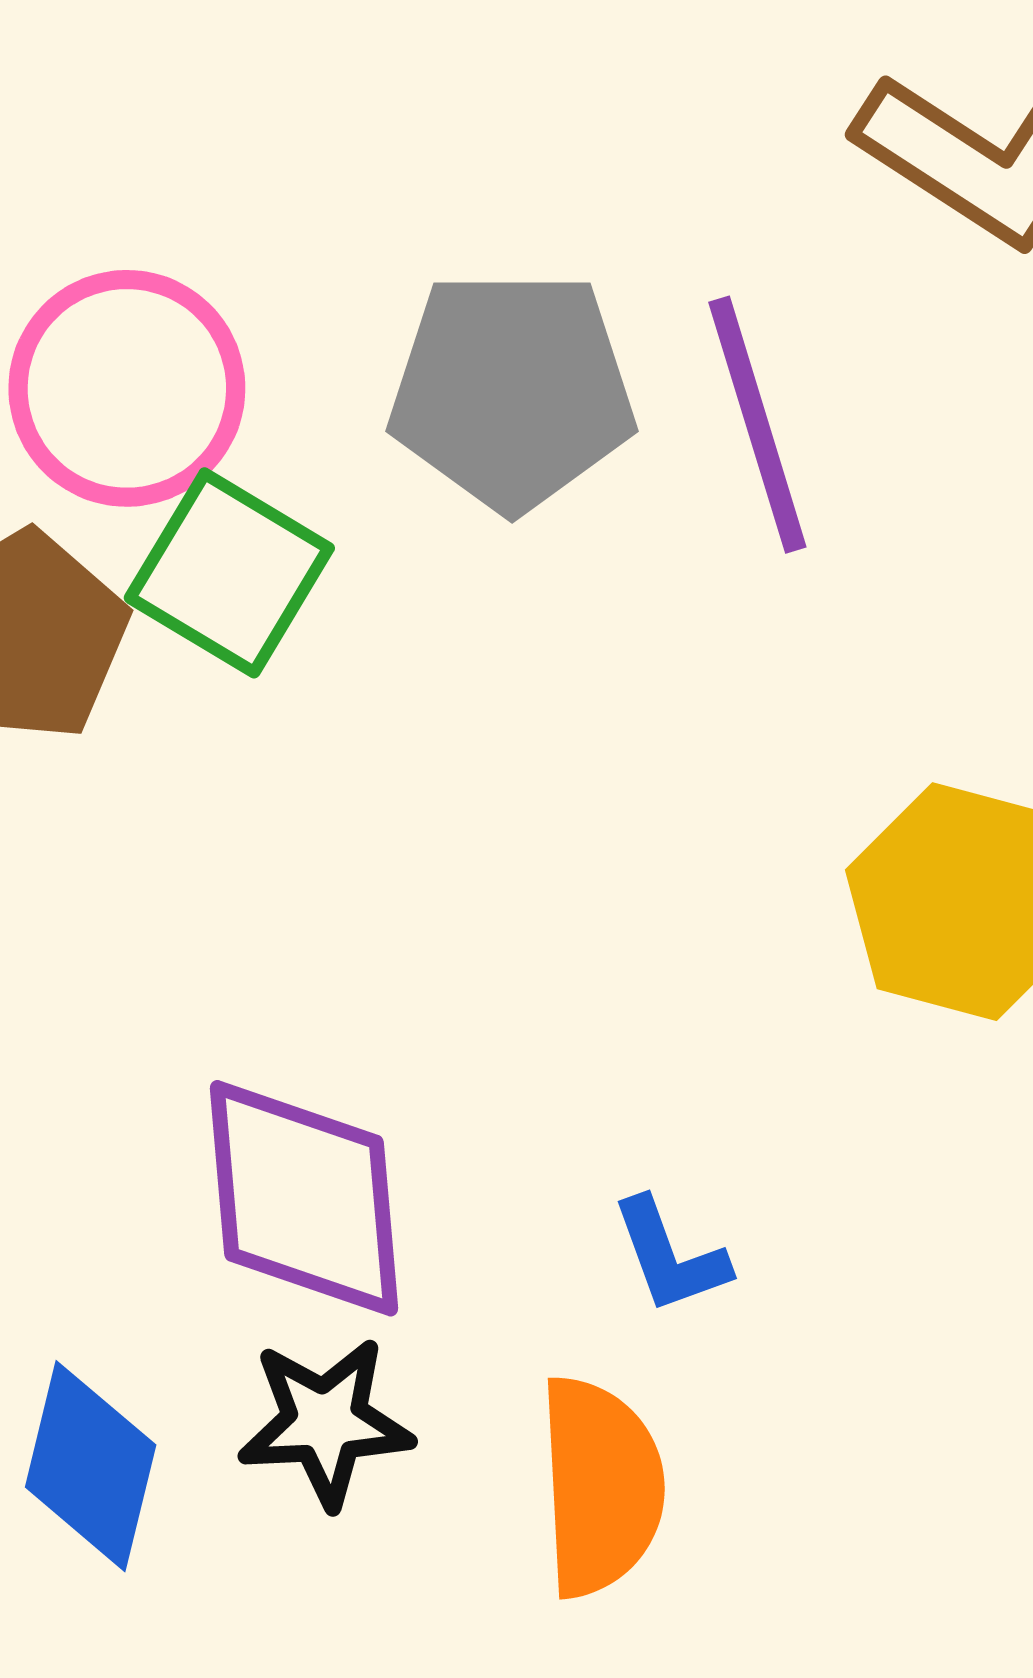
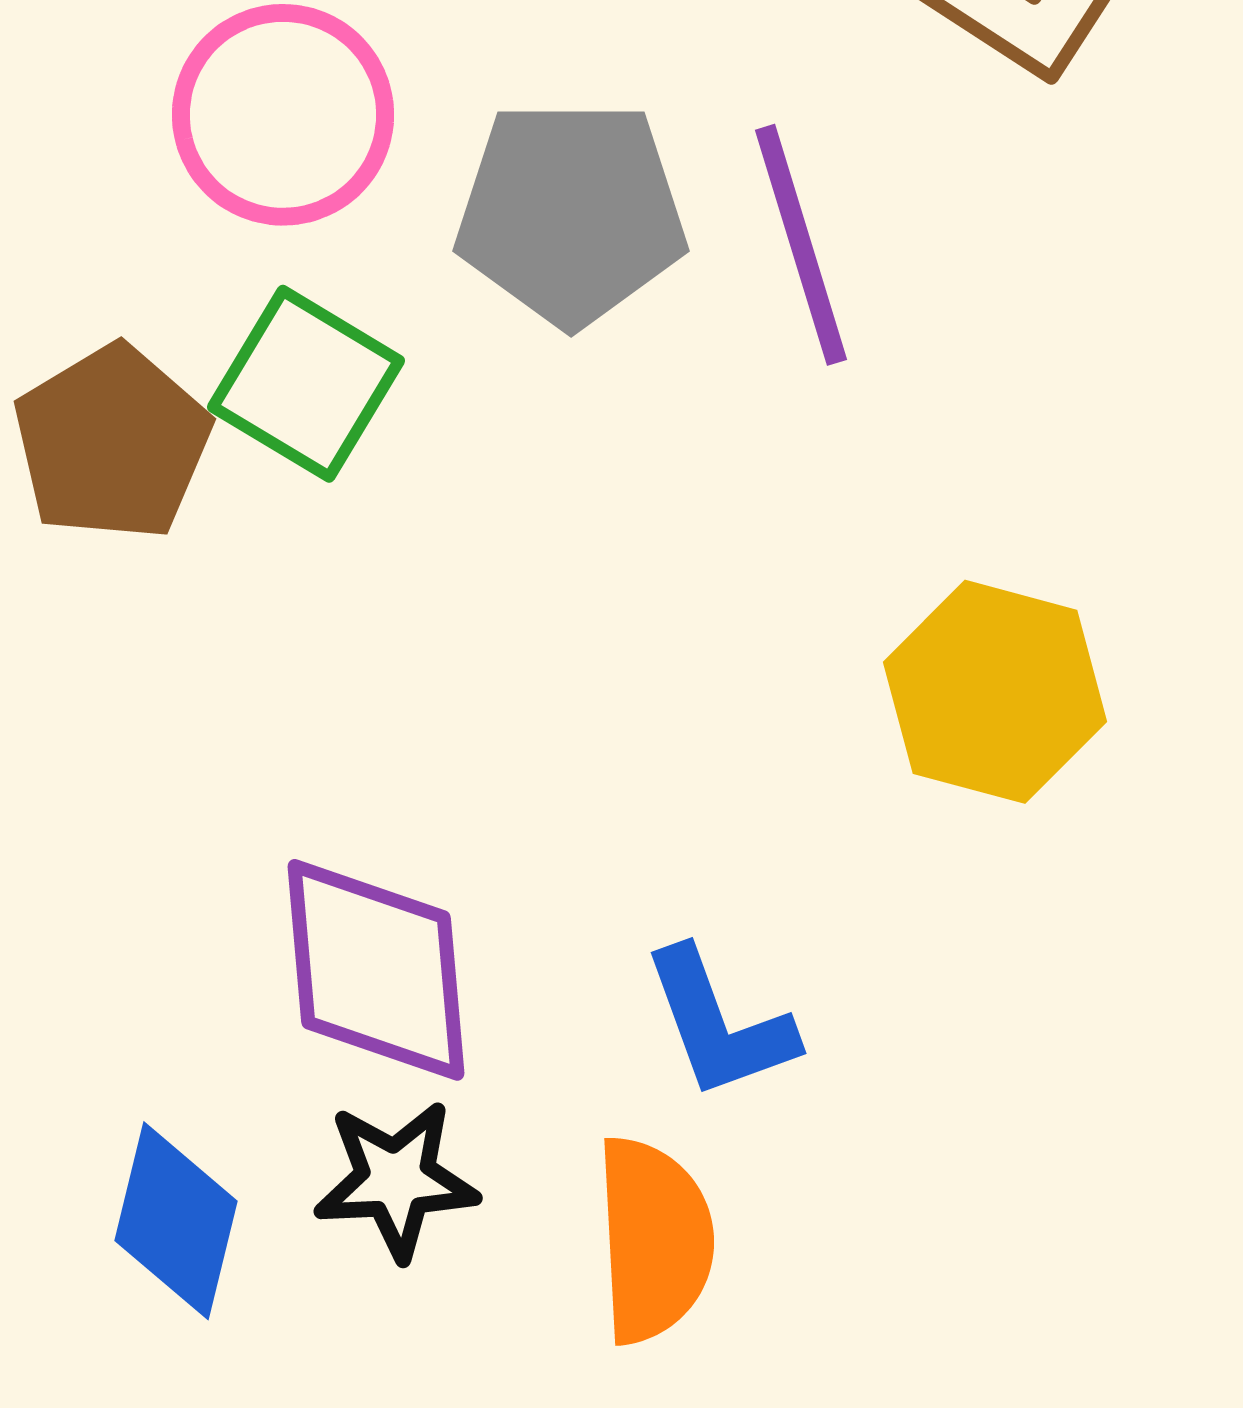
pink circle: (127, 388) -> (283, 115), moved
blue L-shape: (670, 1256) -> (719, 1024), size x1.4

